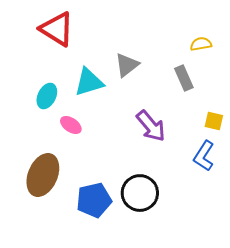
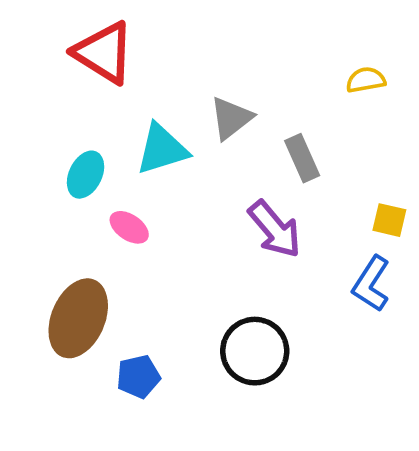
gray rectangle: (184, 78) -> (302, 158), moved
blue pentagon: (94, 200) -> (138, 377), moved, size x0.7

